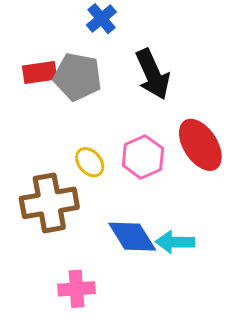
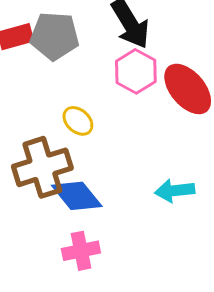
pink hexagon: (143, 157) -> (136, 71), moved
blue diamond: (132, 237) -> (77, 196), moved

